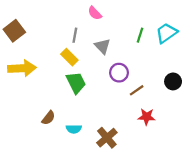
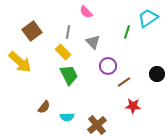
brown square: (14, 31) -> (32, 31), moved
cyan trapezoid: (166, 33) -> (148, 18), moved
yellow arrow: (22, 68) -> (20, 62), turned 45

